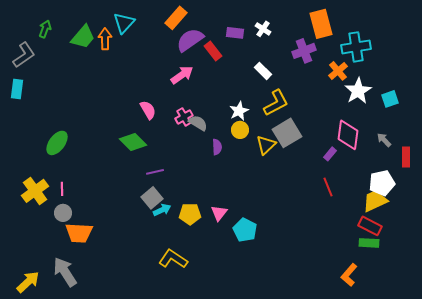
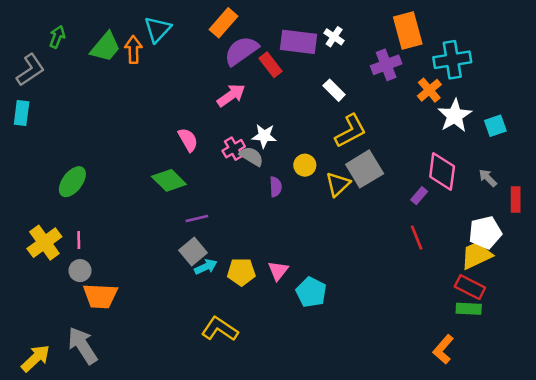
purple rectangle: (235, 33) -> (298, 42), size x1.6
white star: (239, 111) -> (264, 136), moved, turned 30

